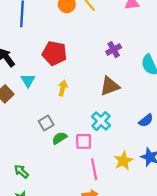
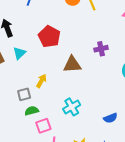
brown triangle: (110, 86) -> (72, 64), moved
yellow arrow: (63, 88) -> (41, 81), moved
pink square: (84, 141) -> (43, 126), moved, turned -35

